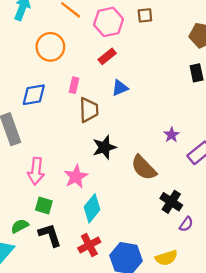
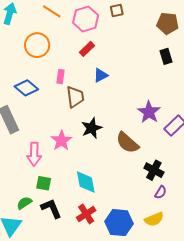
blue diamond: (34, 95) -> (26, 88), turned 55
purple star: (171, 135) -> (149, 112), size x1.6
pink star: (76, 177) -> (61, 141), moved
cyan diamond: (92, 208) -> (86, 182), turned -45
purple semicircle: (186, 224) -> (161, 192), moved

